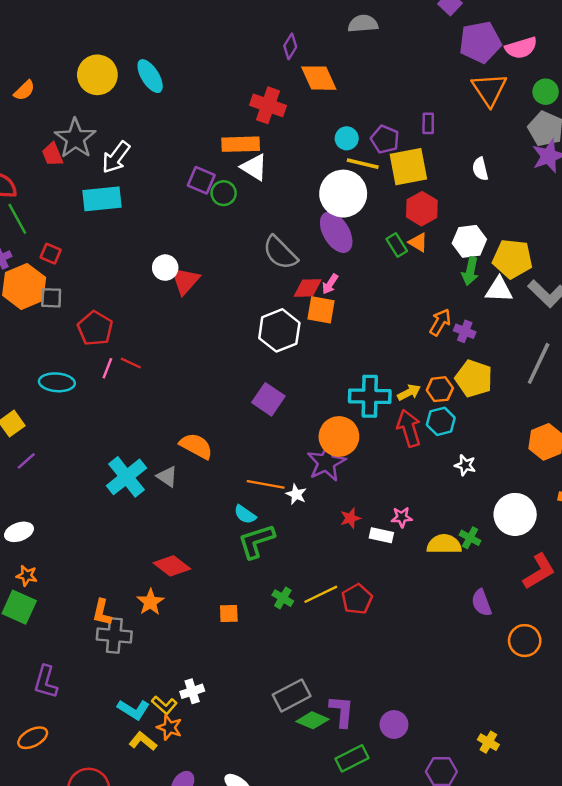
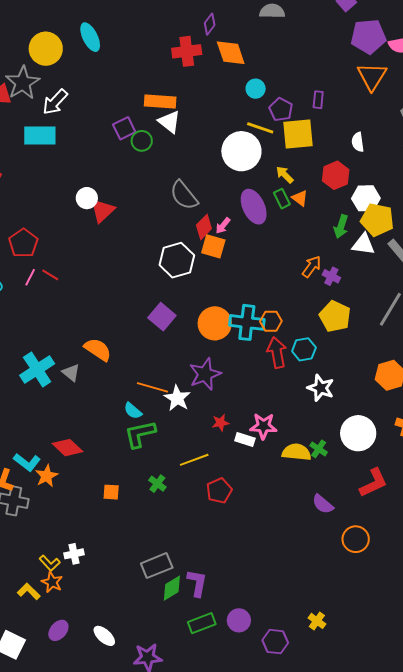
yellow circle: (97, 75) -> (46, 49), moved
red cross: (268, 105) -> (187, 51), moved, turned -32
cyan circle: (347, 138) -> (256, 89), moved
purple square: (201, 180) -> (124, 128), turned 35
red hexagon: (422, 209) -> (336, 175), moved
purple ellipse: (336, 232) -> (254, 207), moved
white hexagon: (469, 241) -> (366, 198), moved
red diamond: (308, 288) -> (204, 227), turned -50
orange hexagon: (440, 389) -> (271, 321), moved
yellow arrow: (409, 392) -> (285, 175), moved, turned -114
orange circle: (339, 436) -> (215, 323), moved
white star: (465, 465) -> (321, 388), size x1.5
white star: (296, 494) -> (177, 398), size x1.5
pink star: (402, 517) -> (263, 426), size x1.5
yellow line: (321, 594) -> (194, 460), moved
purple semicircle: (481, 603) -> (323, 504), turned -35
cyan L-shape: (134, 710) -> (27, 462), moved
green diamond: (312, 720) -> (172, 588), turned -60
purple circle: (394, 725) -> (239, 620), moved

